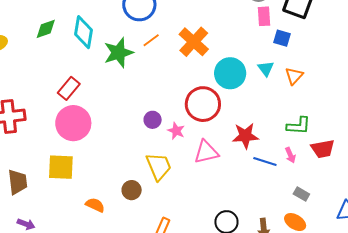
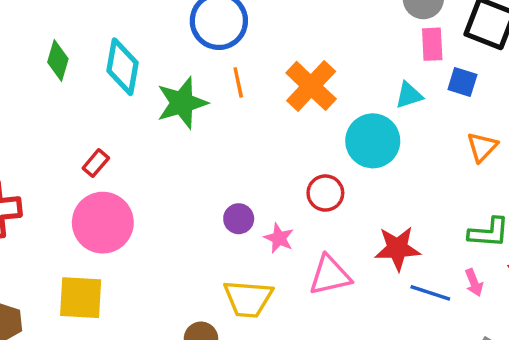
green diamond: (46, 29) -> (58, 61), turned -55
orange line: (151, 40) -> (238, 82), turned -66
cyan triangle: (266, 69) -> (409, 95), moved, turned 48
red rectangle: (69, 88) -> (96, 163), size x0.7
red circle: (203, 104) -> (325, 193), size x0.6
yellow trapezoid: (159, 166) -> (248, 299), turned 116

